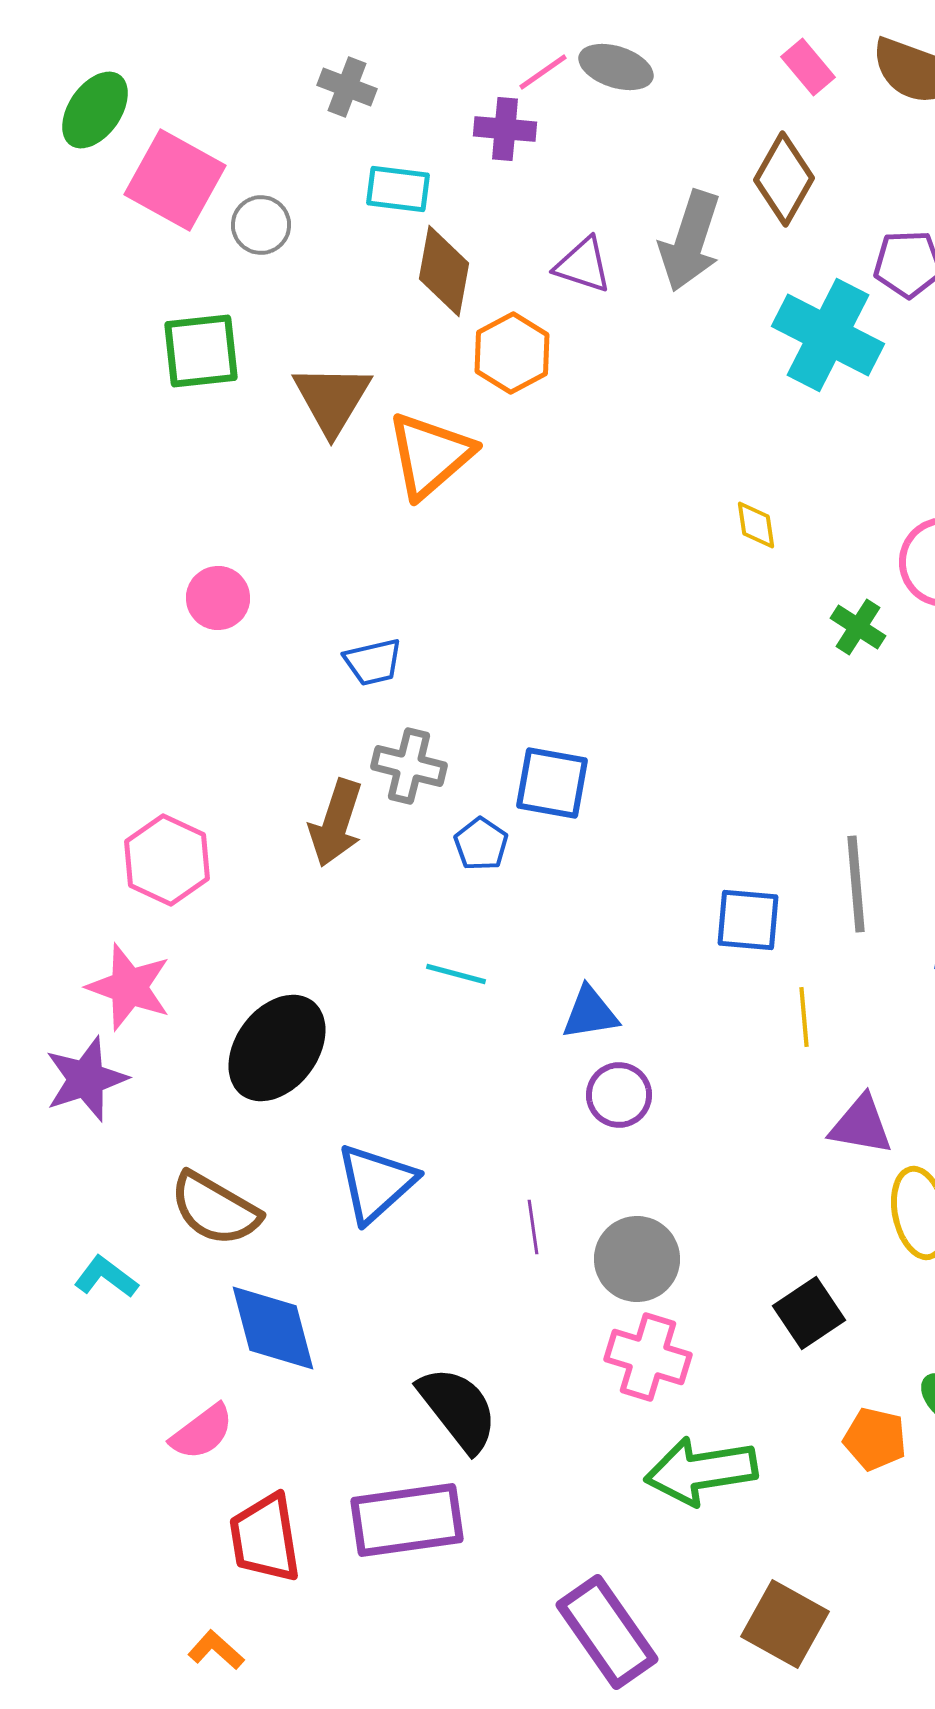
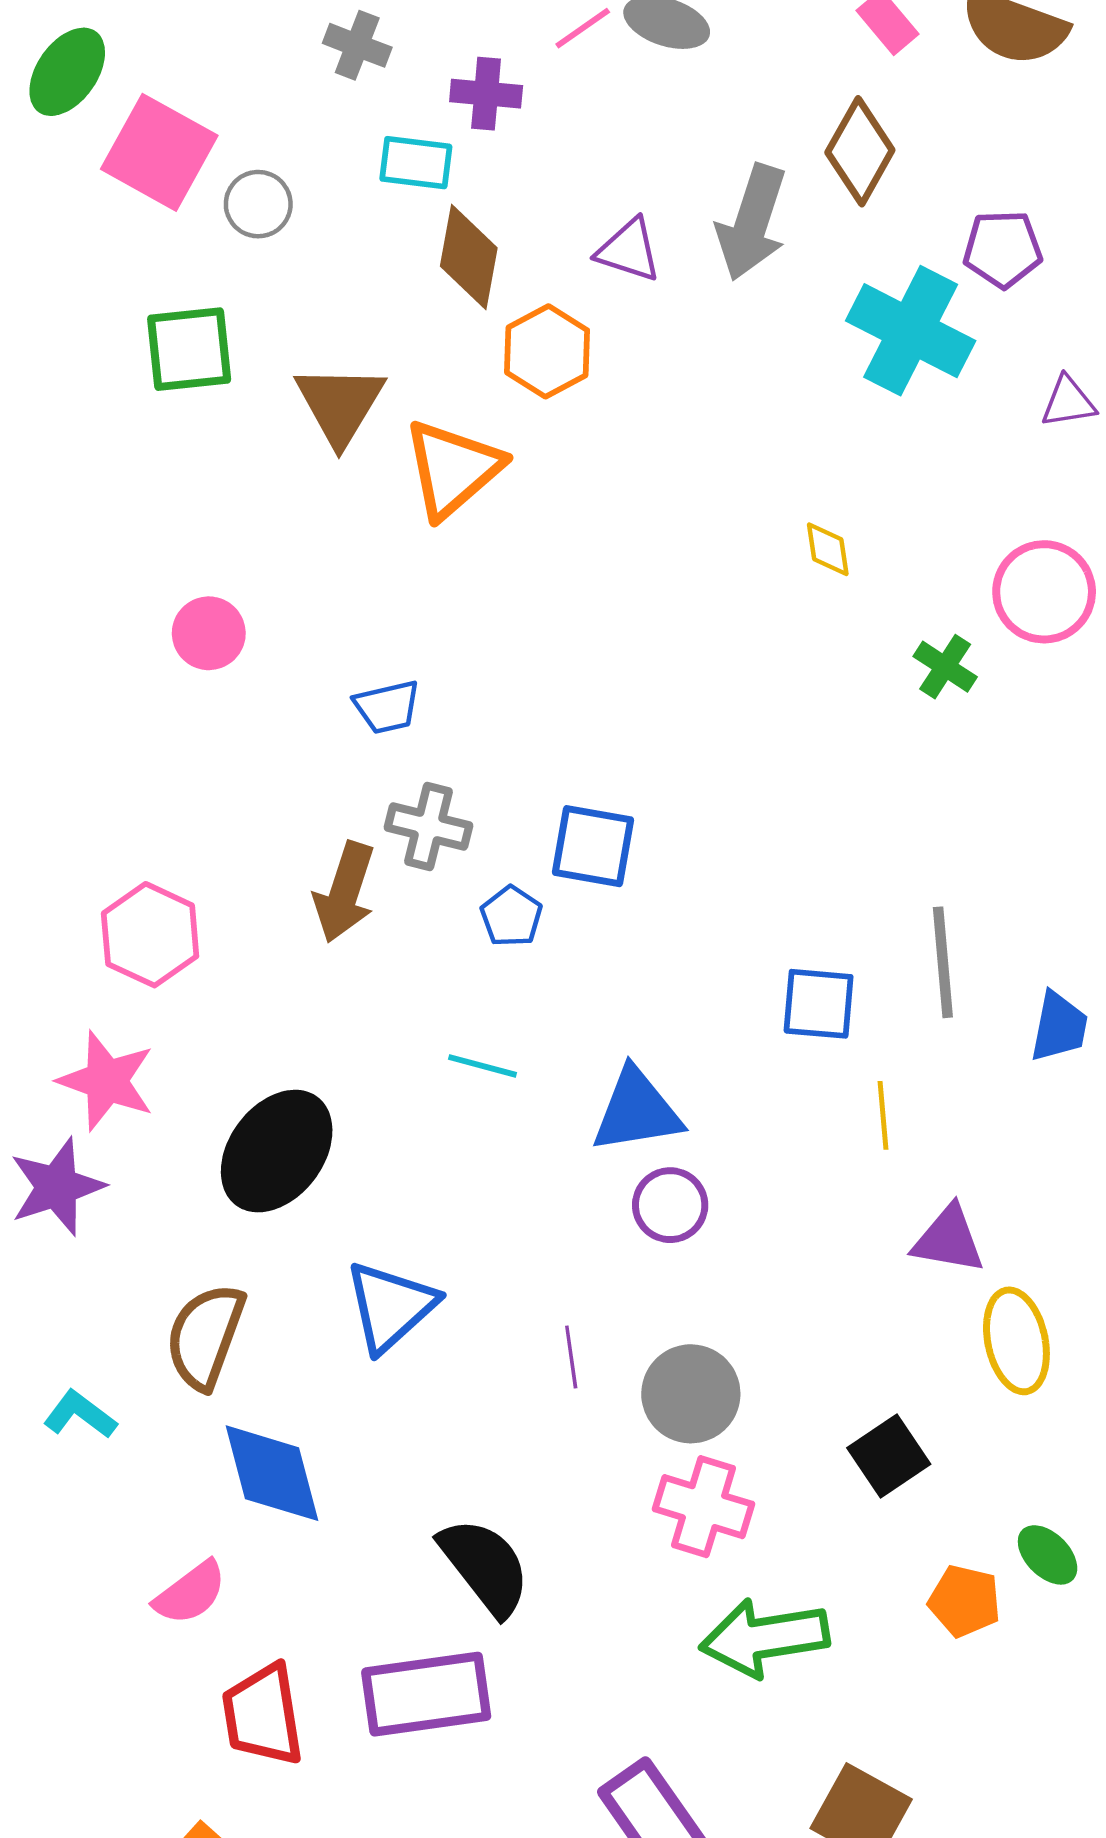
purple cross: (505, 129) -> (486, 94), moved
blue triangle: (590, 1013) -> (637, 1111), size x1.4
brown semicircle: (215, 1209) -> (205, 1336), turned 80

